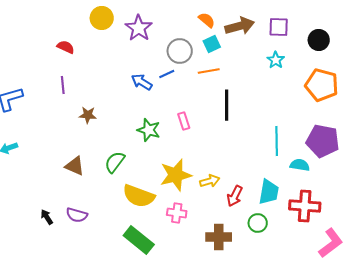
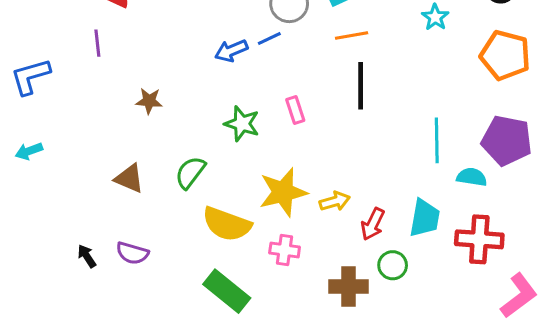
orange line: (209, 71) -> (352, 35), moved
blue arrow: (142, 82) -> (231, 51), turned -55
purple line: (63, 85) -> (97, 43), moved
green circle: (258, 223) -> (393, 265), moved

